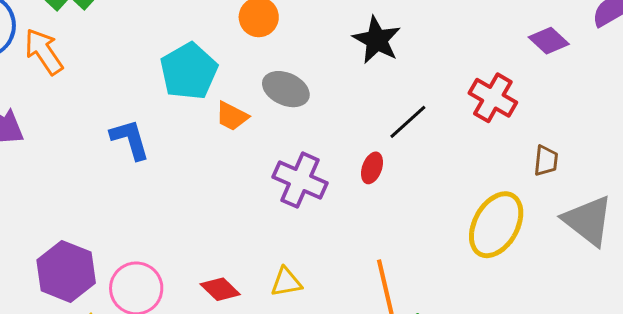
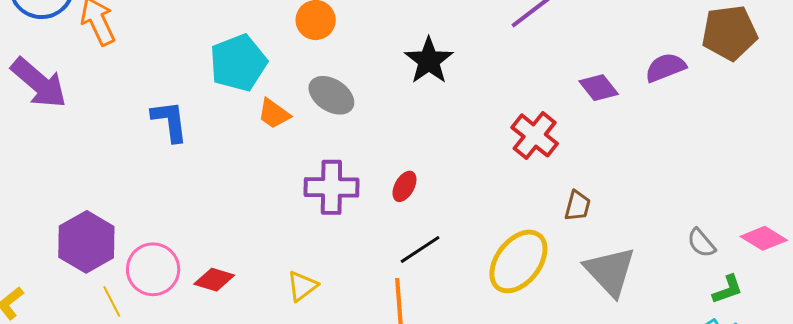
black line: (408, 122) -> (420, 249), moved
purple cross: (300, 180) -> (331, 187), turned -32
yellow triangle: (286, 282) -> (302, 286), turned -36
red diamond: (220, 289) -> (214, 280), moved, turned -36

